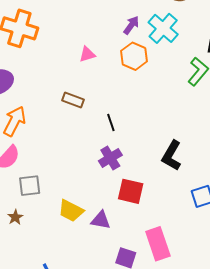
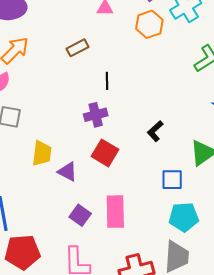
brown rectangle: (73, 100) -> (77, 48), turned -65
black L-shape: (172, 156) -> (155, 131), size x0.7
yellow trapezoid: (71, 211) -> (42, 153), turned -128

